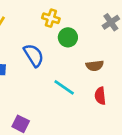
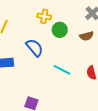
brown semicircle: (95, 66) -> (87, 36), moved

